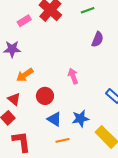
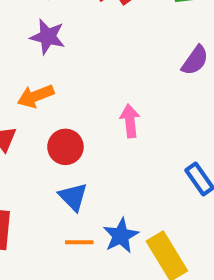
purple star: (12, 49) -> (48, 37), moved
blue star: (80, 118) -> (121, 236), moved, turned -30

